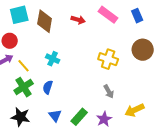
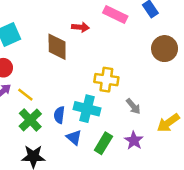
brown diamond: (45, 21) -> (57, 47), moved
cyan cross: (53, 59) -> (87, 109), moved, size x1.5
yellow cross: (108, 59) -> (106, 80), moved
blue triangle: (55, 116) -> (74, 137), moved

